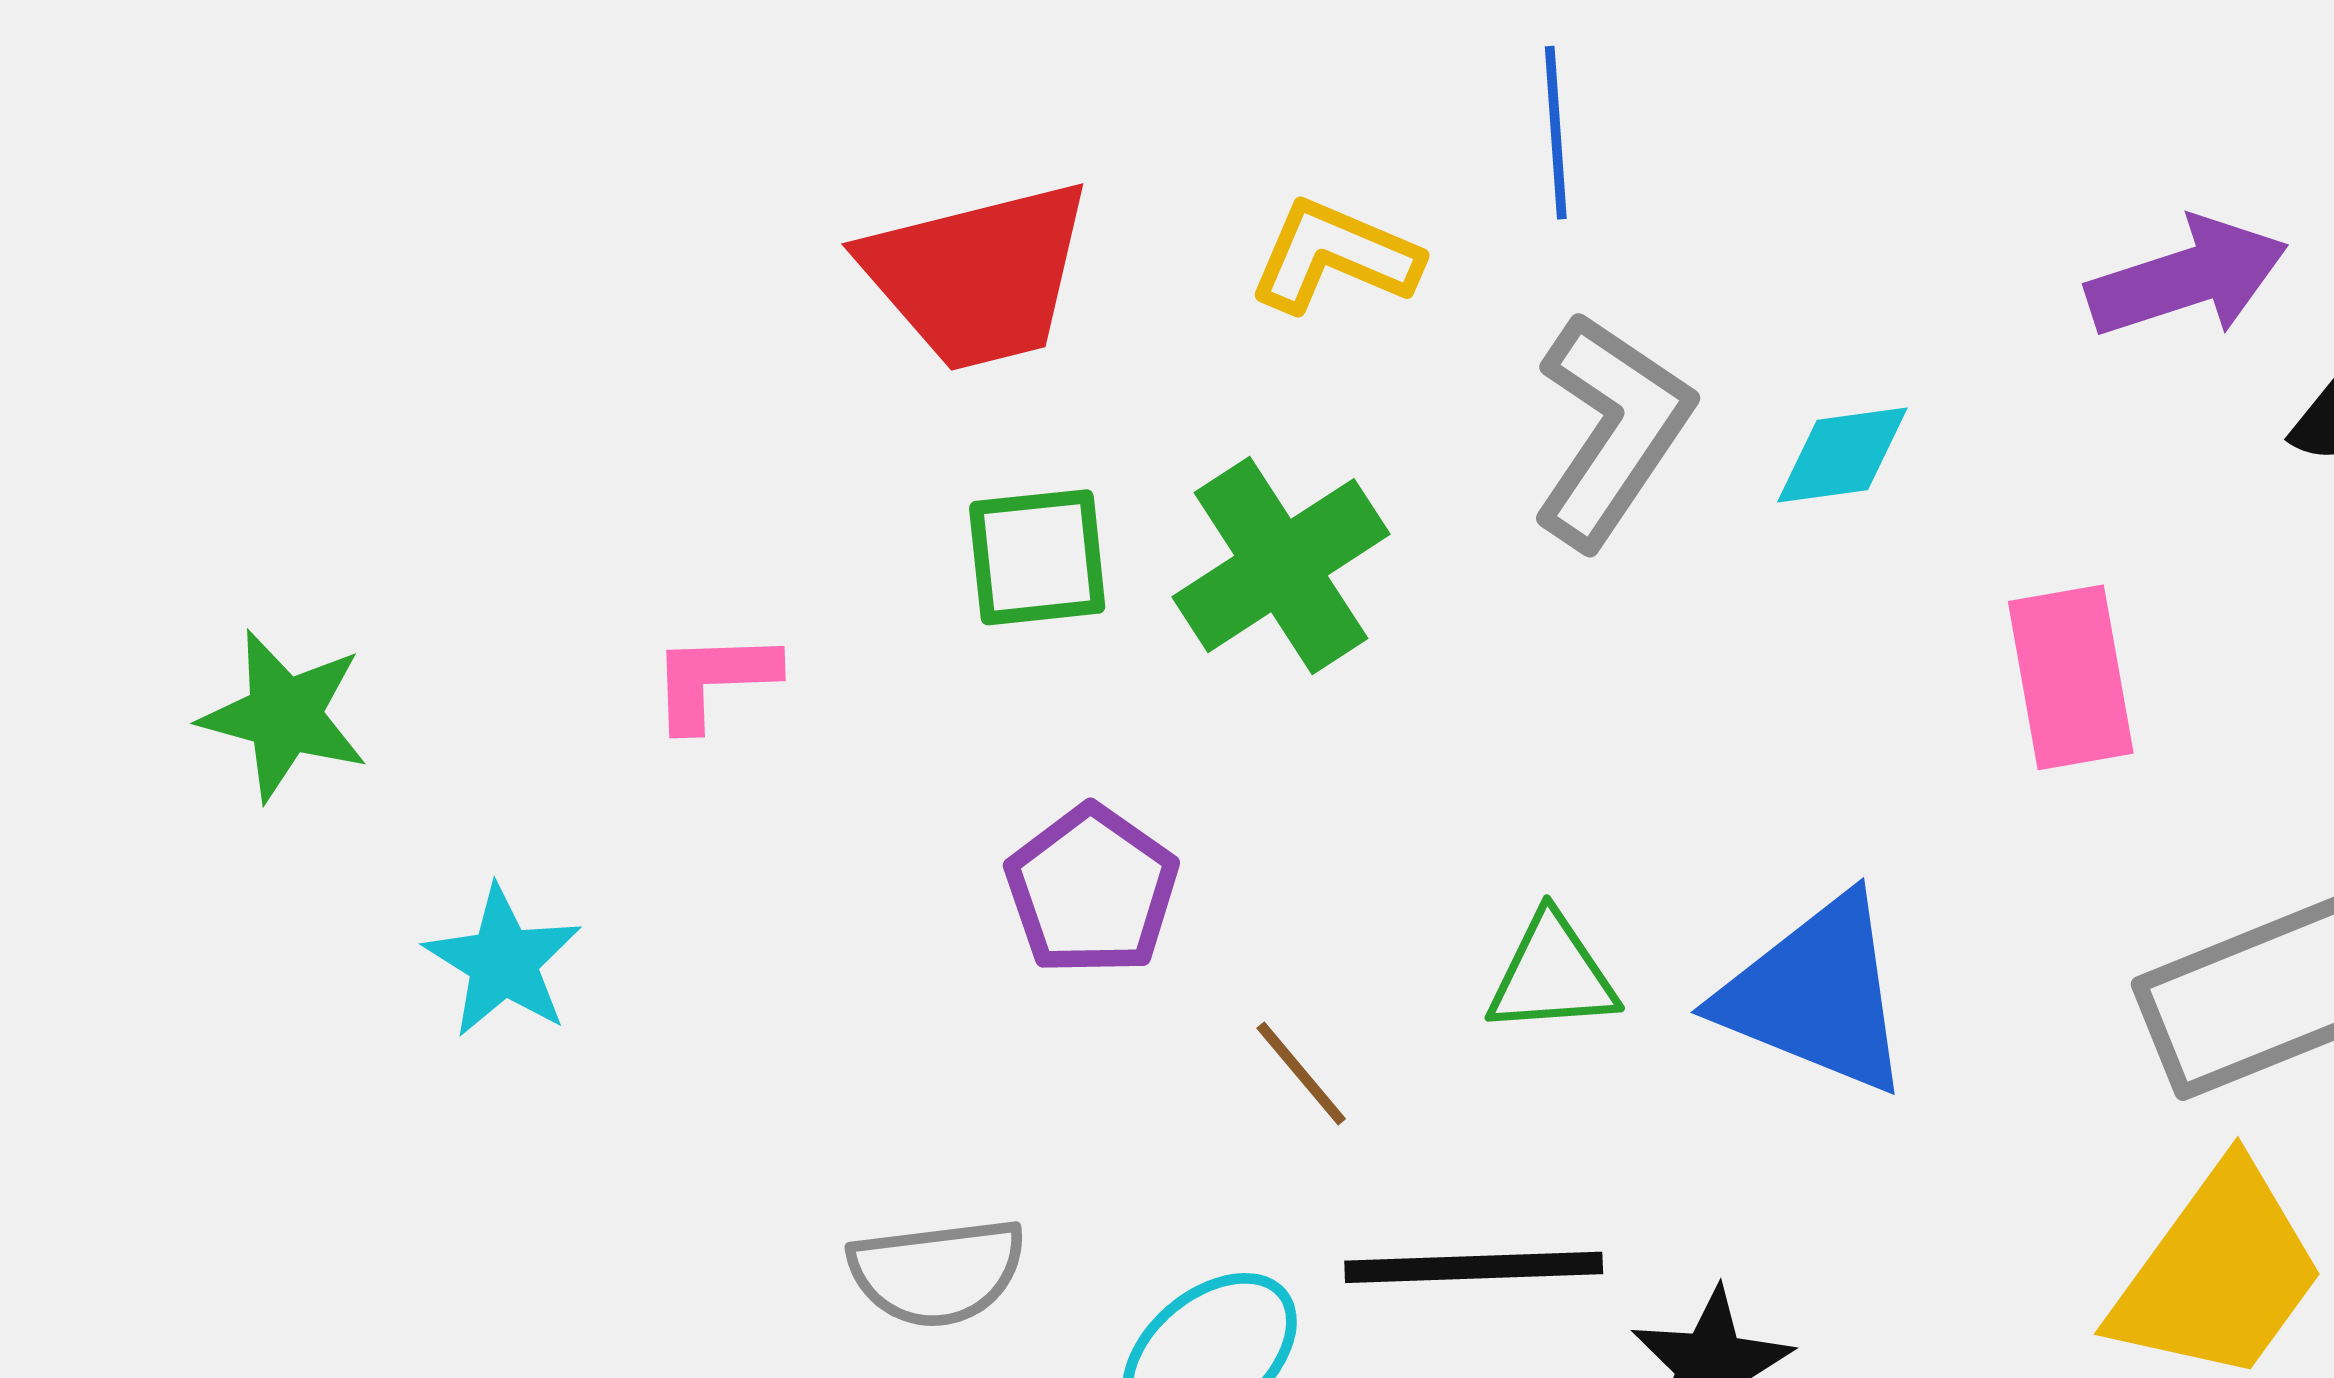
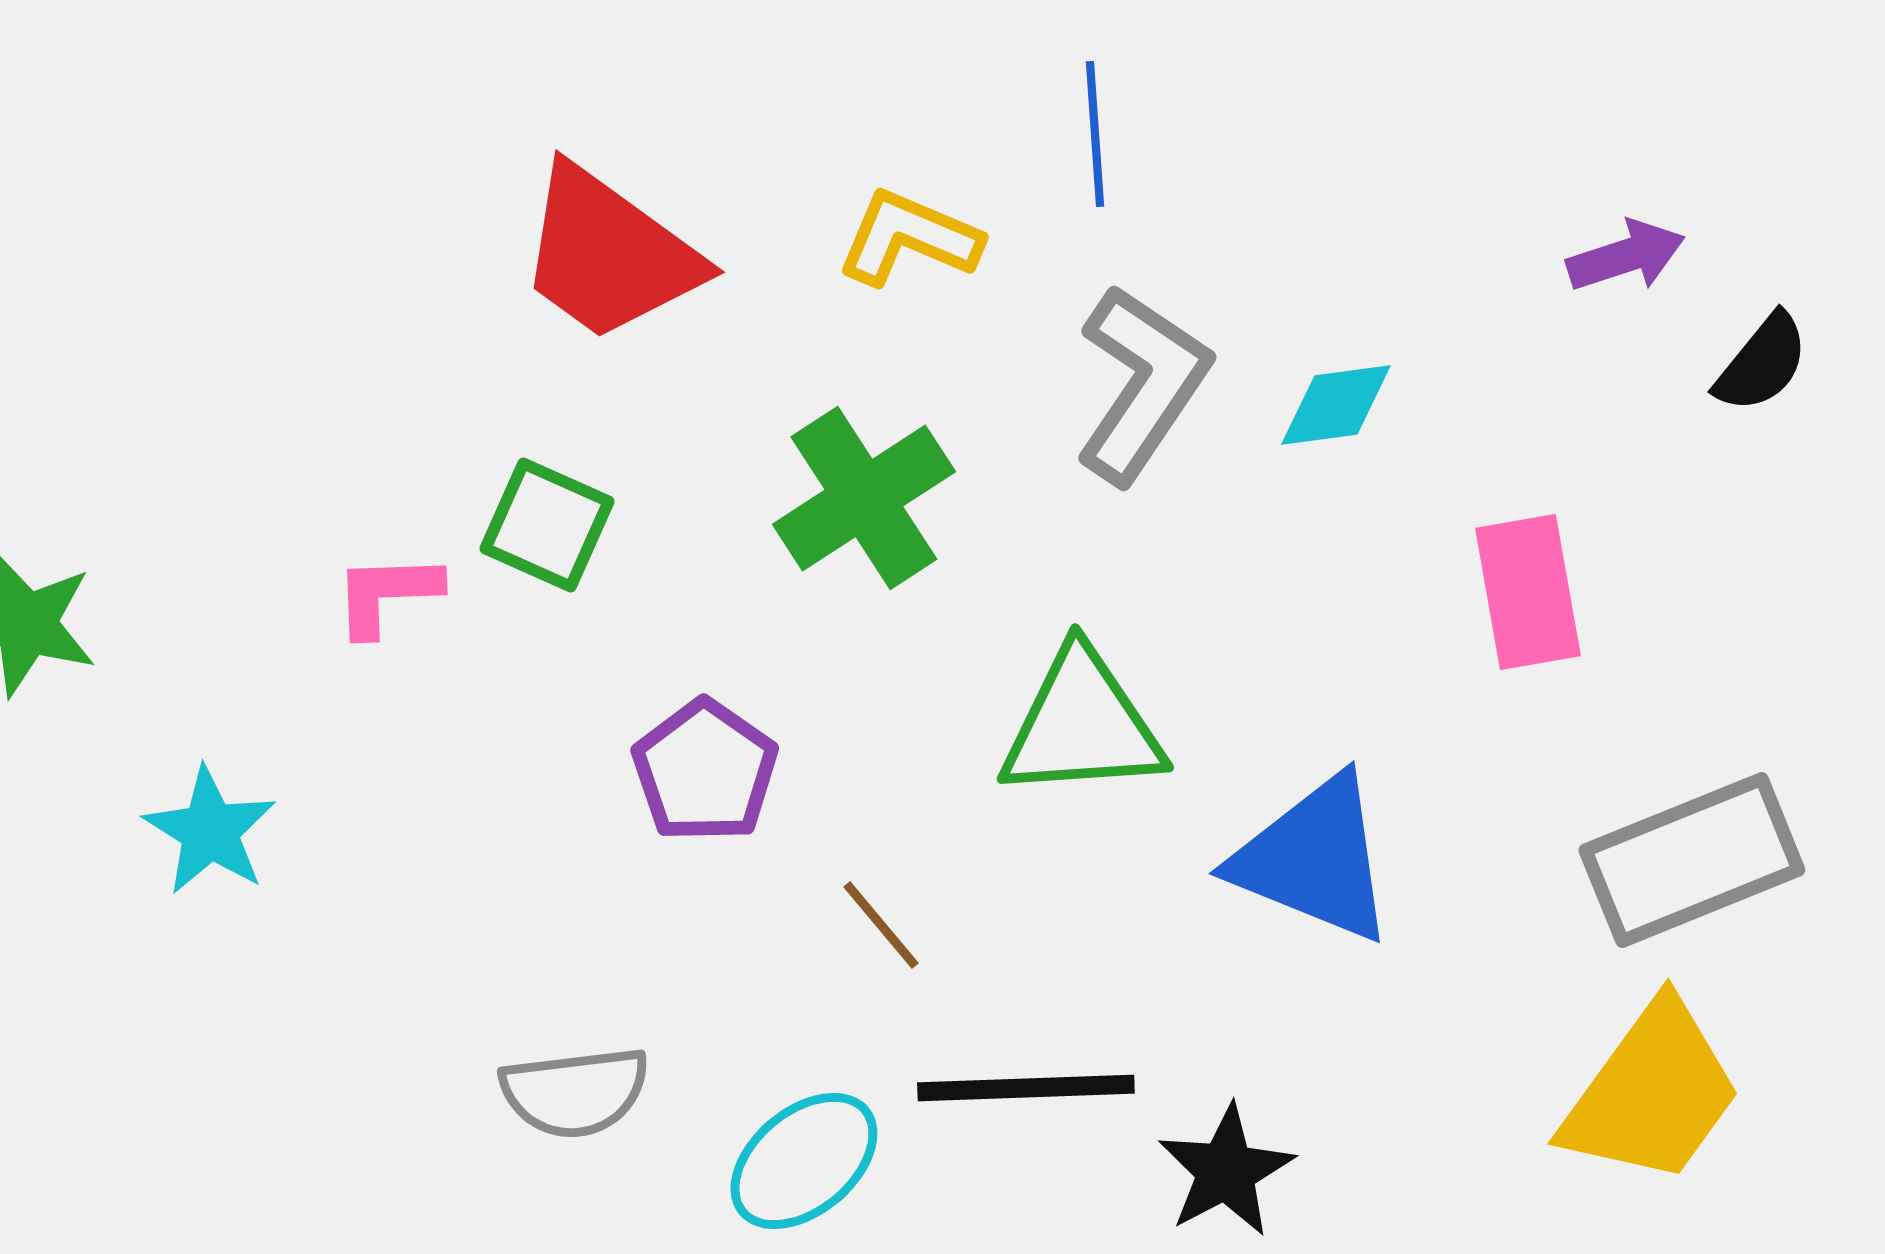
red trapezoid: (978, 275) -> (609, 254), turned 50
purple arrow: (2187, 278) -> (1626, 256), size x0.7
green square: (1037, 557) -> (547, 525), moved, turned 30
green triangle: (1552, 975) -> (1082, 725), moved, size x1.5

